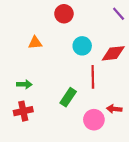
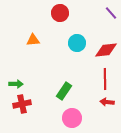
red line: (93, 77) -> (105, 79), moved
green arrow: (24, 84) -> (16, 84), moved
pink circle: (94, 120) -> (72, 118), moved

